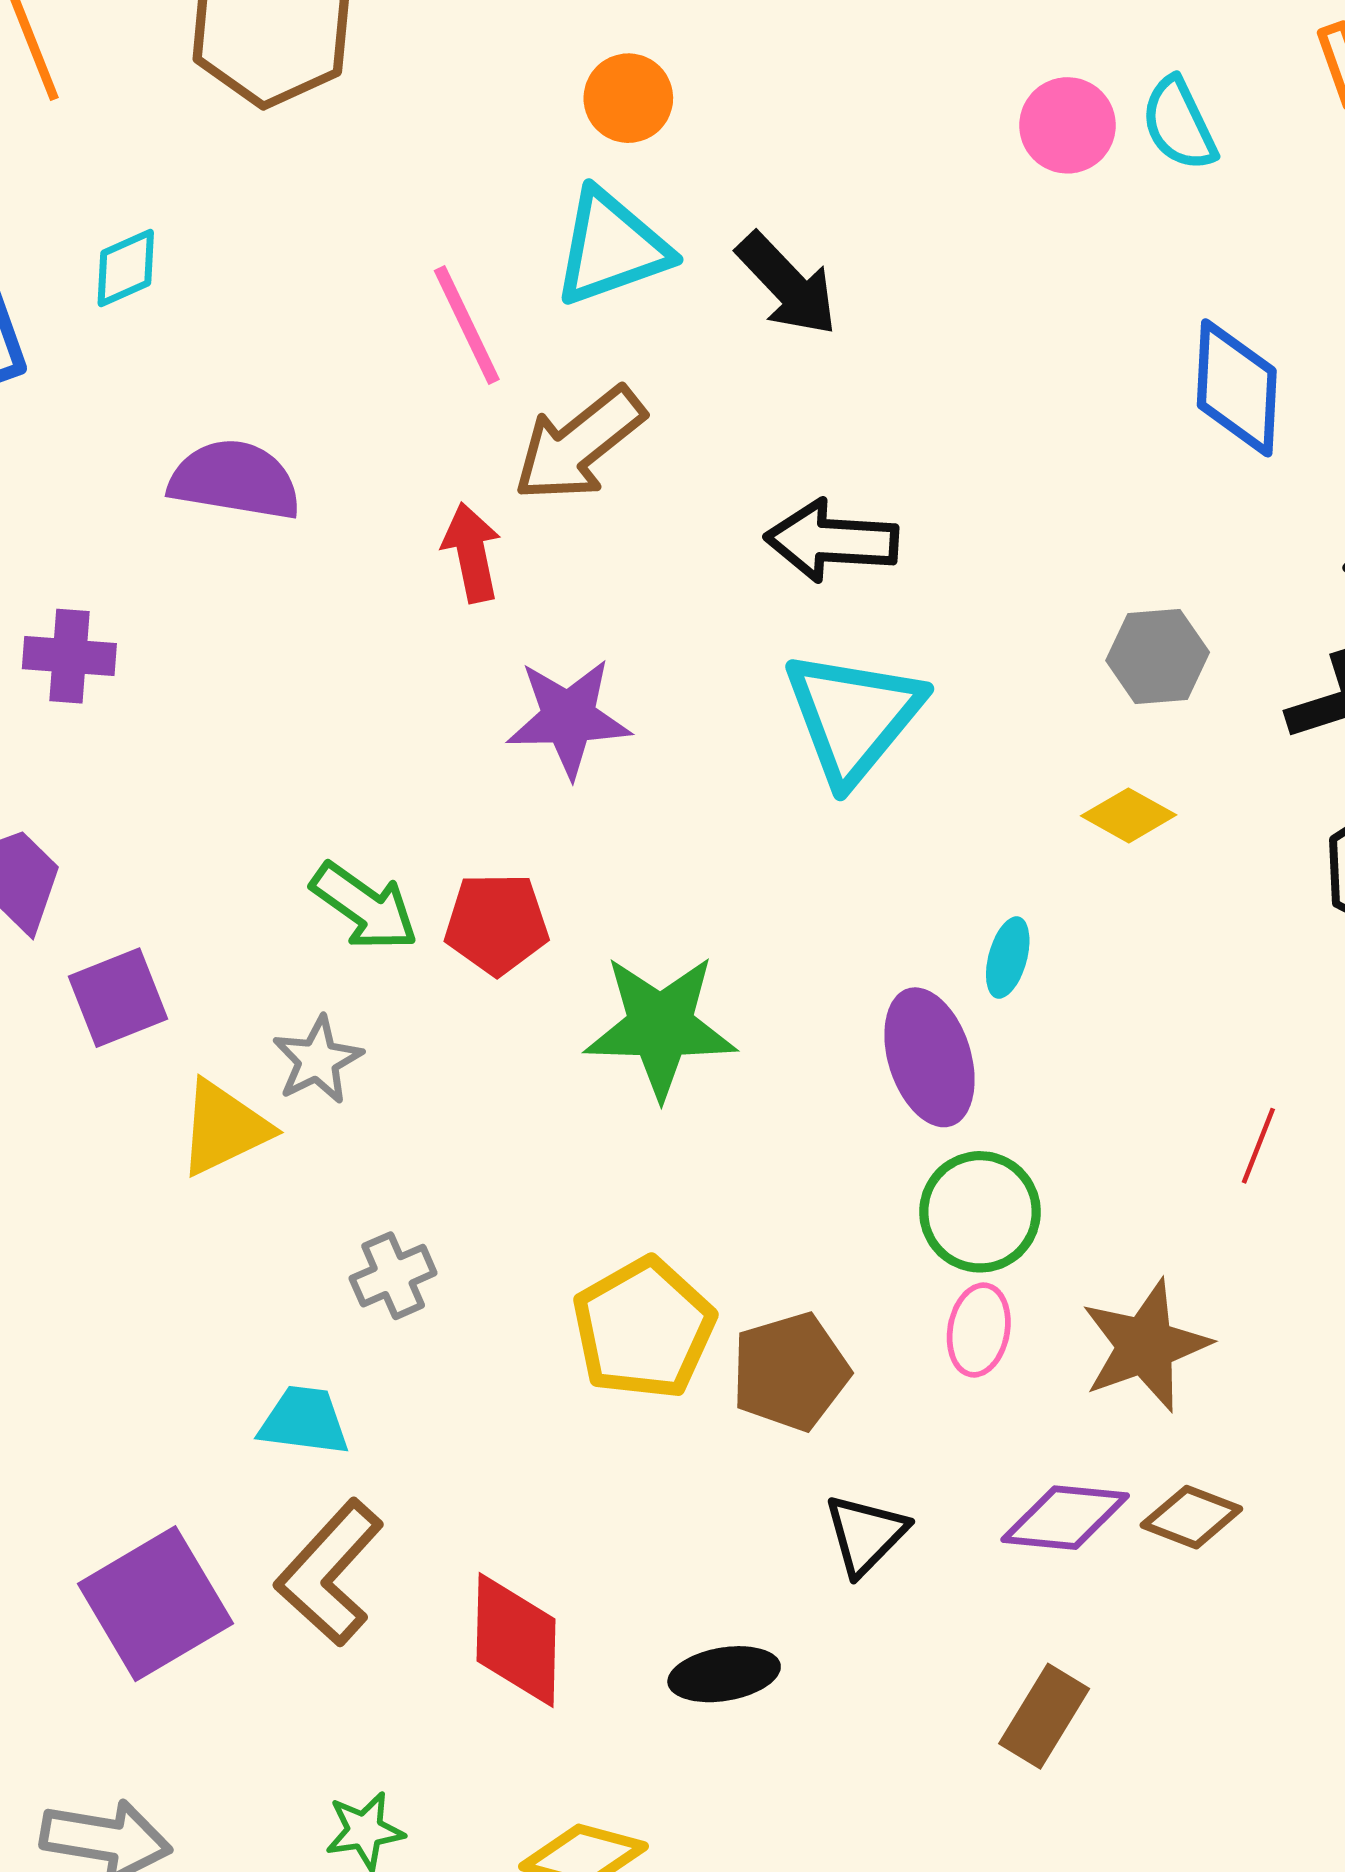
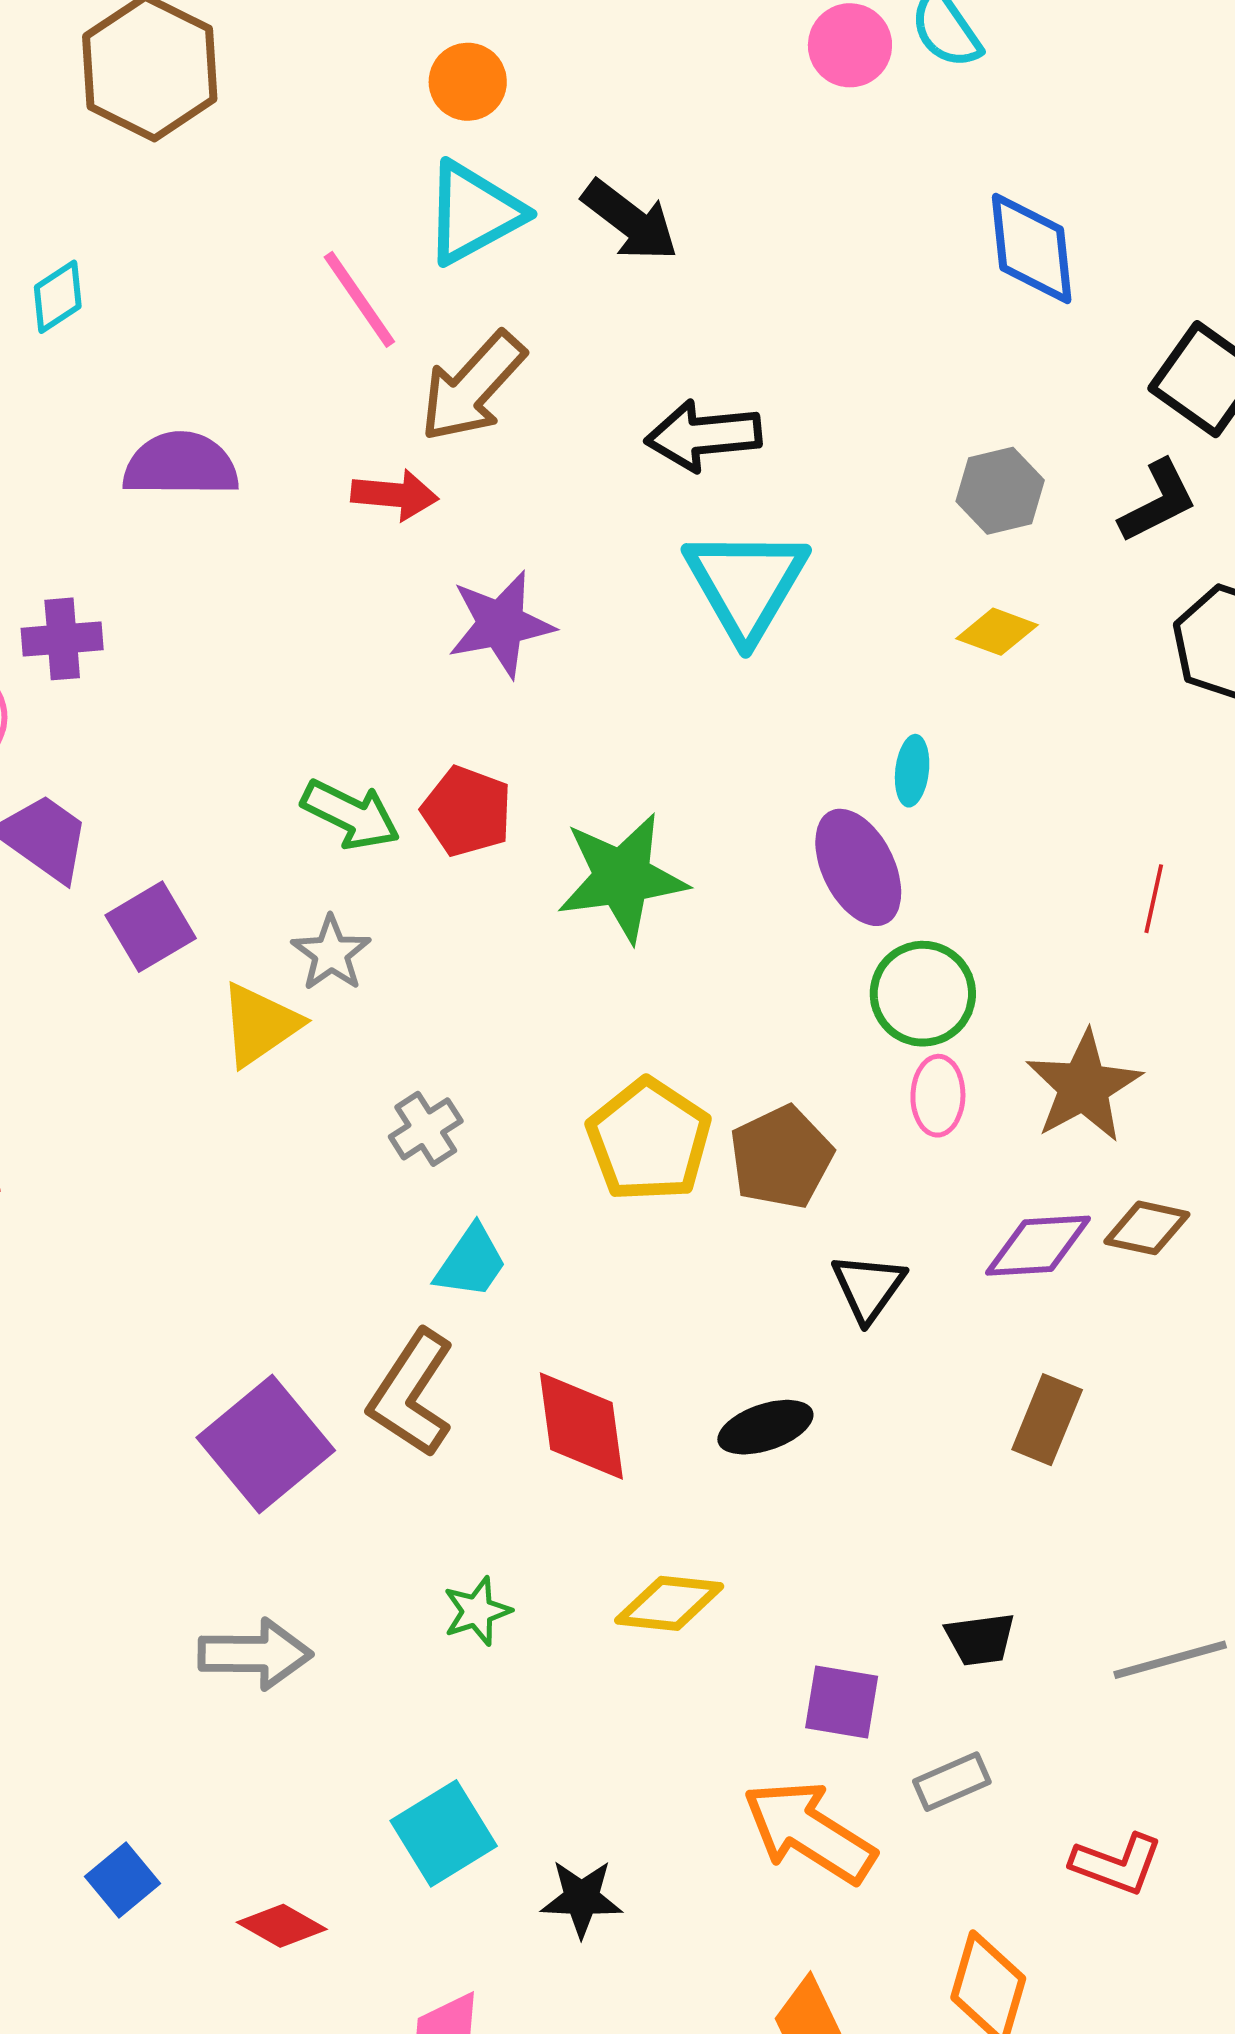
red arrow: (472, 553) -> (395, 495), turned 116
red pentagon: (497, 924) -> (467, 811), turned 30
cyan trapezoid: (304, 1421) -> (471, 1262), moved, turned 126

